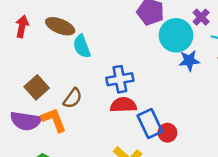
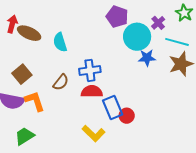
brown ellipse: (60, 26) -> (29, 33), moved
brown semicircle: (73, 98) -> (61, 82), moved

